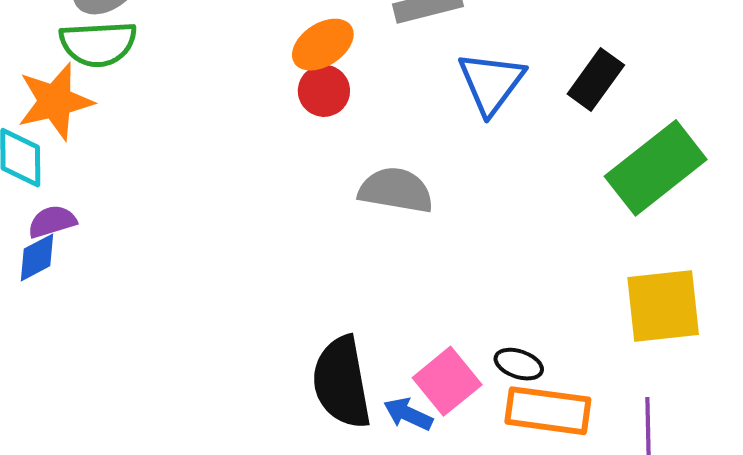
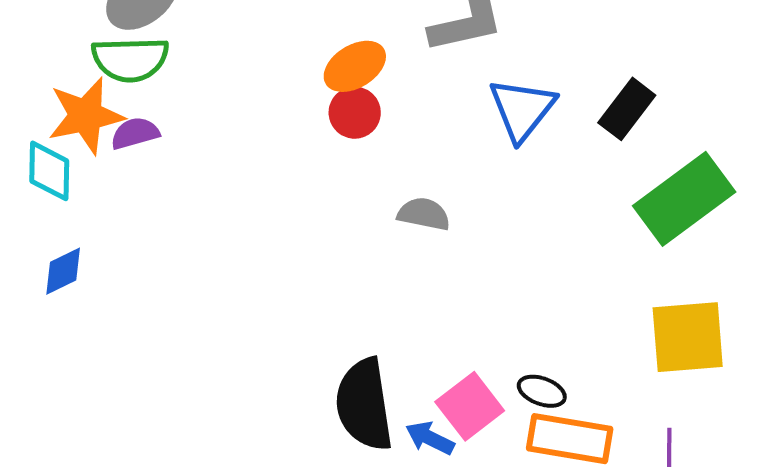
gray semicircle: (396, 190) -> (424, 214), size x0.7
purple semicircle: (52, 222) -> (135, 133), moved

